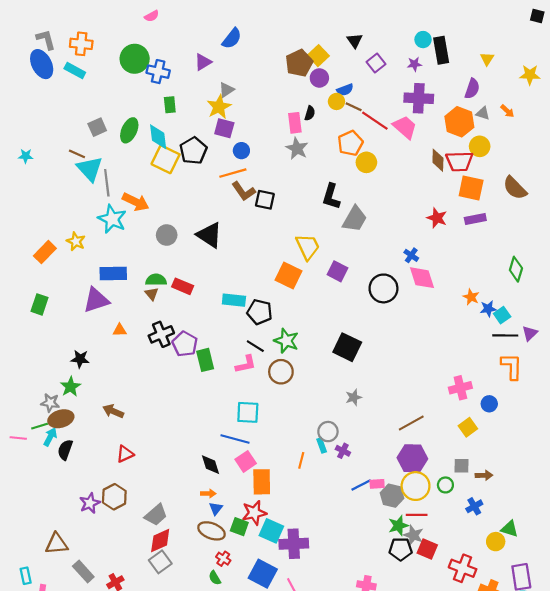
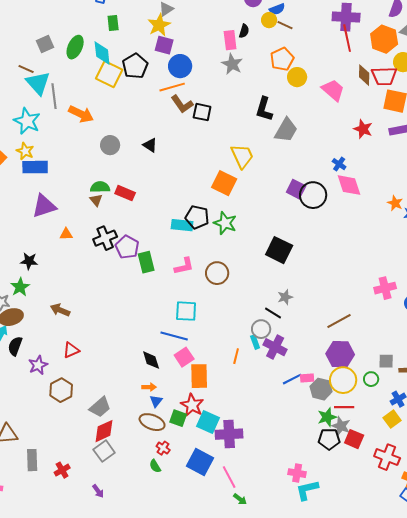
red line: (375, 121) -> (347, 38), moved, turned 44
pink trapezoid: (405, 127) -> (333, 90), moved
blue circle: (241, 151) -> (180, 66), size x1.5
cyan star: (112, 219) -> (27, 121), moved
black triangle: (209, 235) -> (150, 145), size x0.6
purple square: (338, 271) -> (296, 189), moved
blue rectangle: (113, 273) -> (35, 167), moved
cyan rectangle: (234, 300) -> (182, 225), moved
green star: (286, 341) -> (225, 223), moved
black line: (255, 346) -> (273, 313), moved
yellow square: (468, 427) -> (392, 419), moved
purple cross: (343, 451) -> (275, 347), size x1.6
purple star: (90, 503) -> (38, 365), moved
red star: (254, 513) -> (192, 405), turned -30
gray rectangle: (83, 571) -> (32, 460), turned 40

